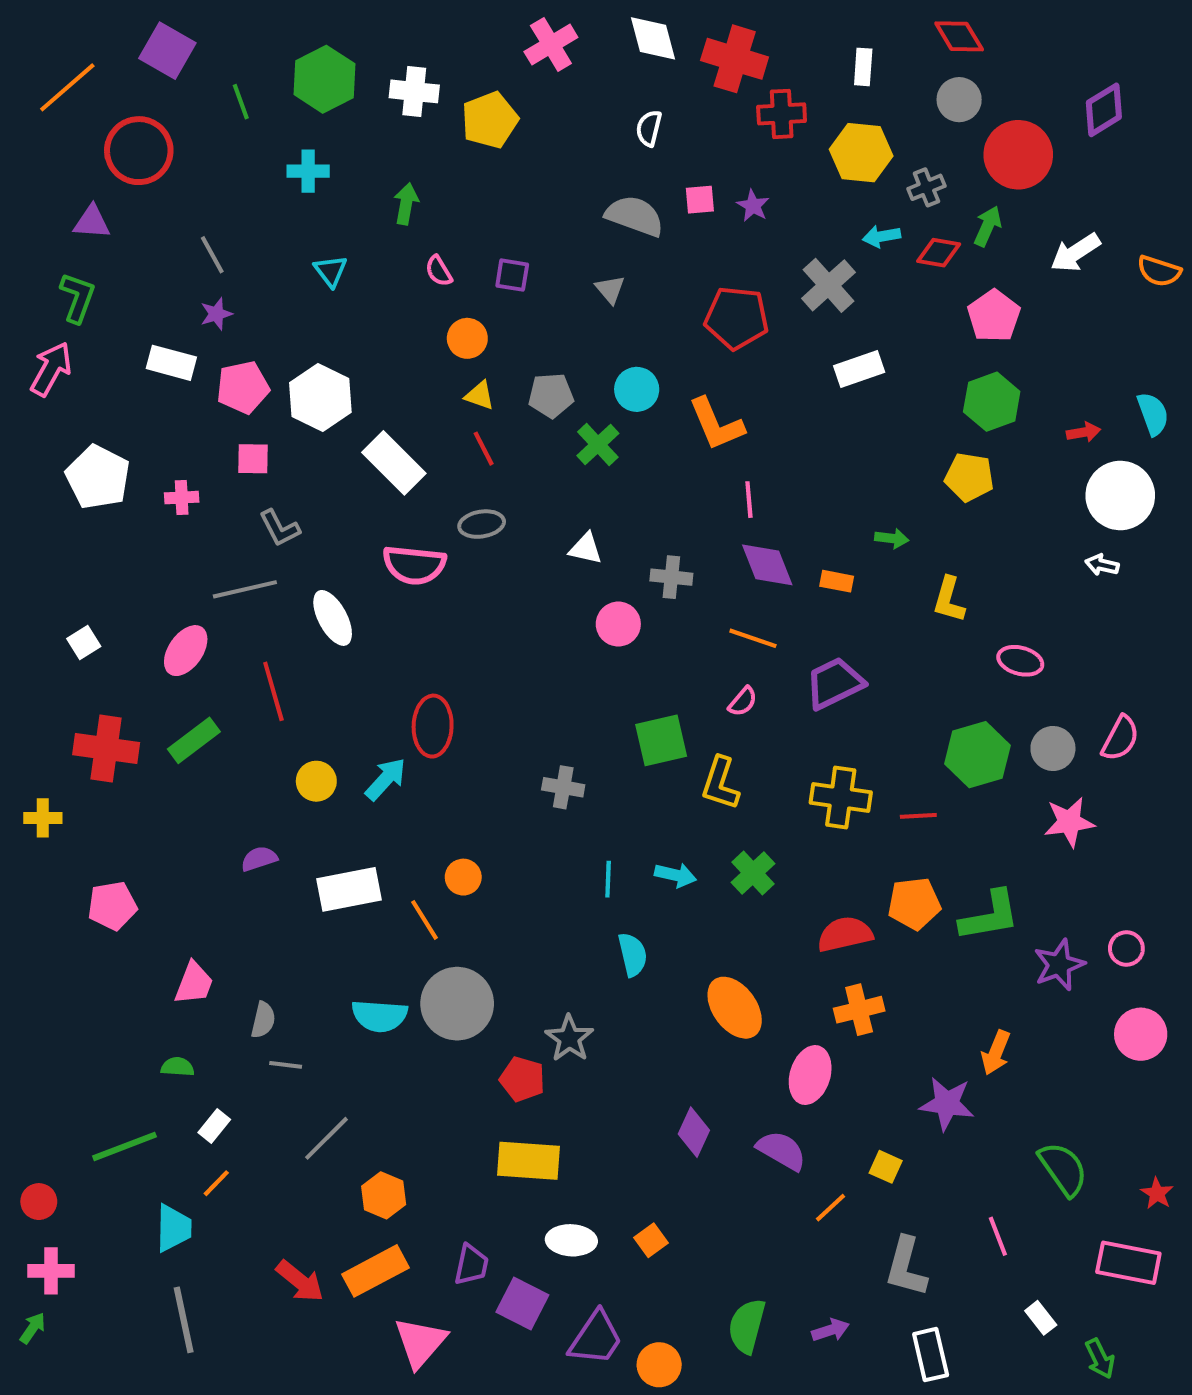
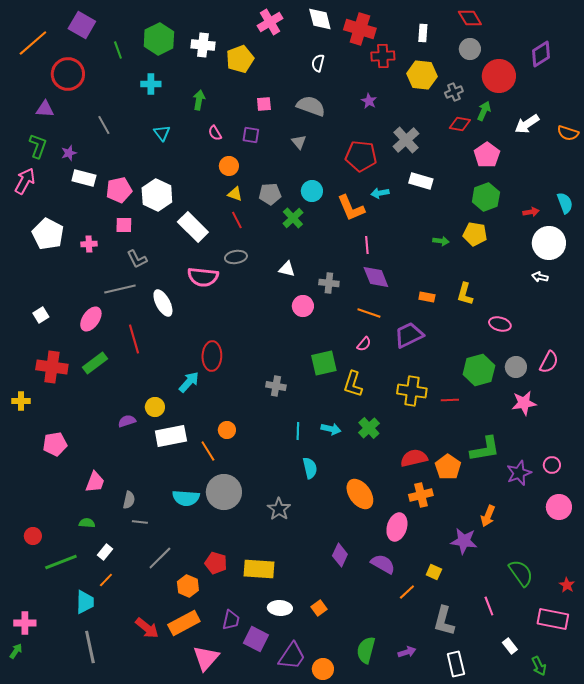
pink square: (700, 200) -> (264, 104), moved
cyan arrow: (882, 236) -> (380, 193), moved
purple star: (216, 314) -> (69, 153), moved
white rectangle: (859, 369) -> (421, 181), turned 35
green arrow: (892, 538) -> (441, 241), moved
orange rectangle: (837, 581) -> (427, 297), moved
yellow circle: (316, 781) -> (155, 407), moved
orange pentagon: (914, 904) -> (448, 467), moved, turned -30
red pentagon: (522, 1079) -> (216, 563), moved
red circle: (39, 1202) -> (33, 536), moved

